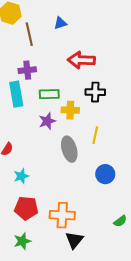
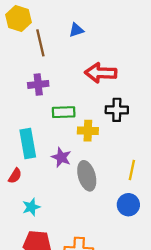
cyan rectangle: (16, 94) -> (28, 143), moved
purple star: (47, 121) -> (61, 157), moved, turned -30
yellow line: (95, 135) -> (132, 170), moved

